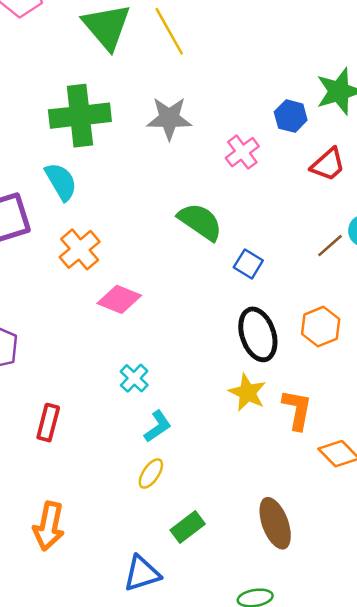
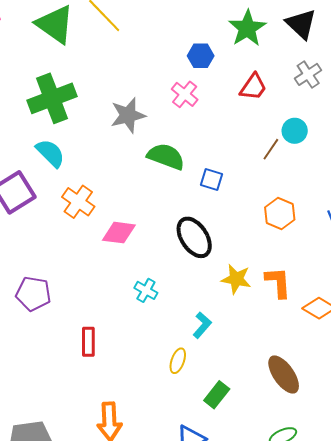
blue hexagon: (291, 116) -> (201, 56), moved
gray star: (169, 118) -> (128, 115), moved
black ellipse: (258, 334) -> (194, 237), moved
cyan L-shape: (158, 426) -> (202, 325), moved

